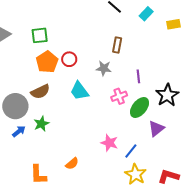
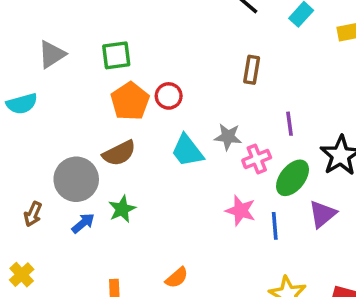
gray star: (104, 68) -> (228, 137), moved
pink star: (109, 143) -> (241, 211), moved
blue line: (131, 151) -> (275, 226), moved, turned -42

